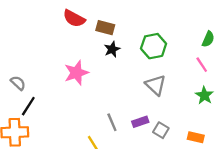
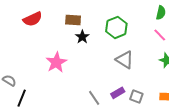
red semicircle: (74, 18) -> (33, 19), moved, turned -42

